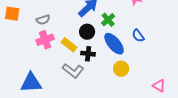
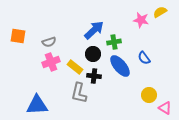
green cross: (108, 20) -> (114, 42), turned 32
yellow circle: (121, 69) -> (149, 95), moved
gray L-shape: (73, 71) -> (79, 93), turned 65

